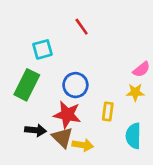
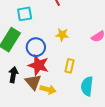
blue circle: (75, 85) -> (36, 47), moved
yellow star: (135, 92) -> (62, 35), moved
black arrow: (36, 130) -> (13, 75), turned -91

